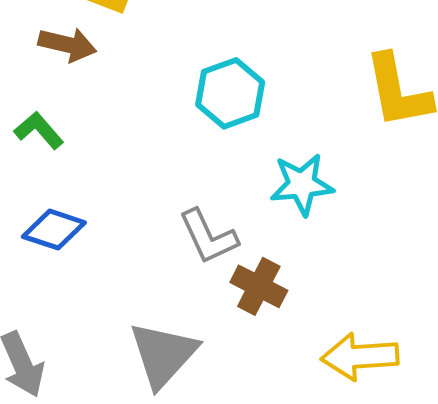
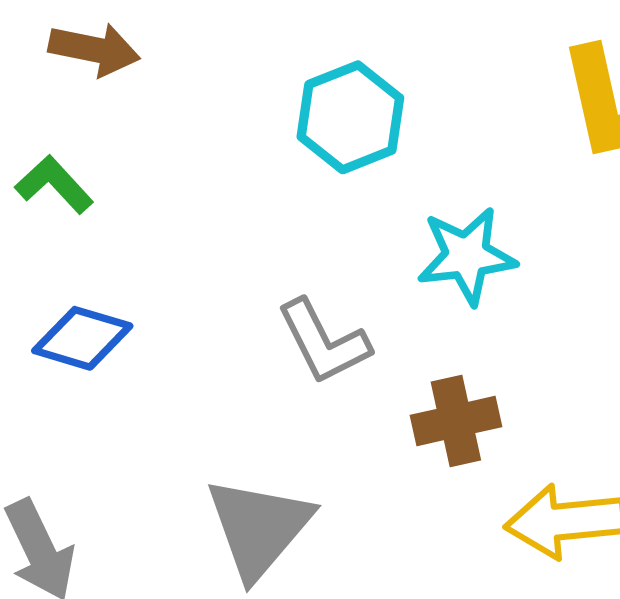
brown cross: (259, 286) -> (456, 421), moved, turned -38

